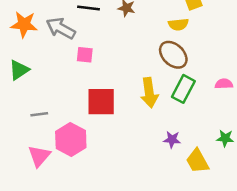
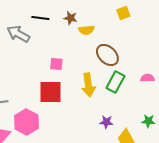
yellow semicircle: (178, 24) -> (86, 30), moved
pink square: (85, 55) -> (56, 64), moved

